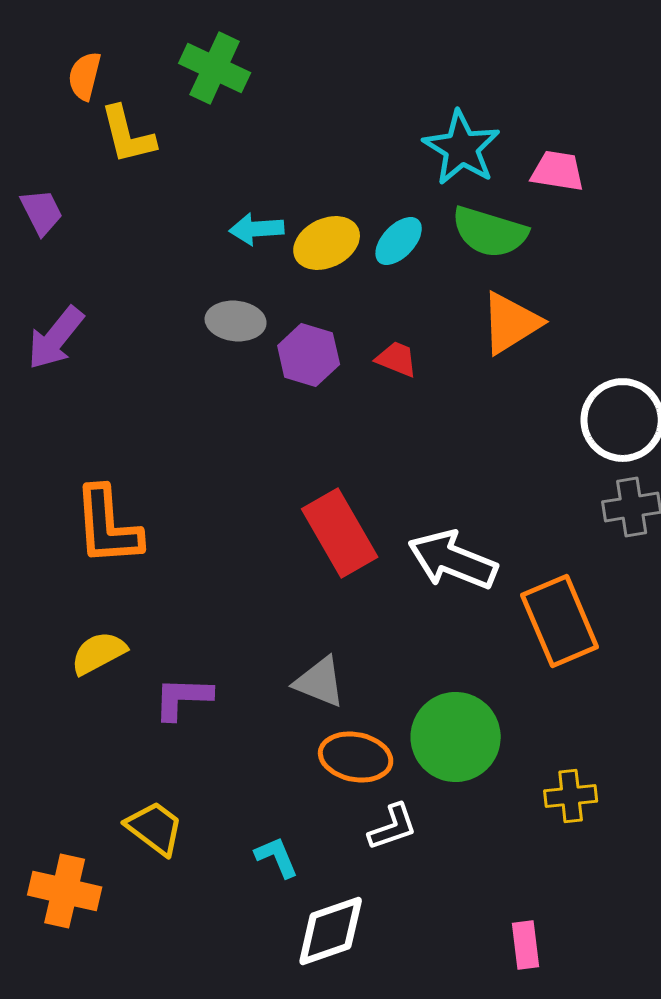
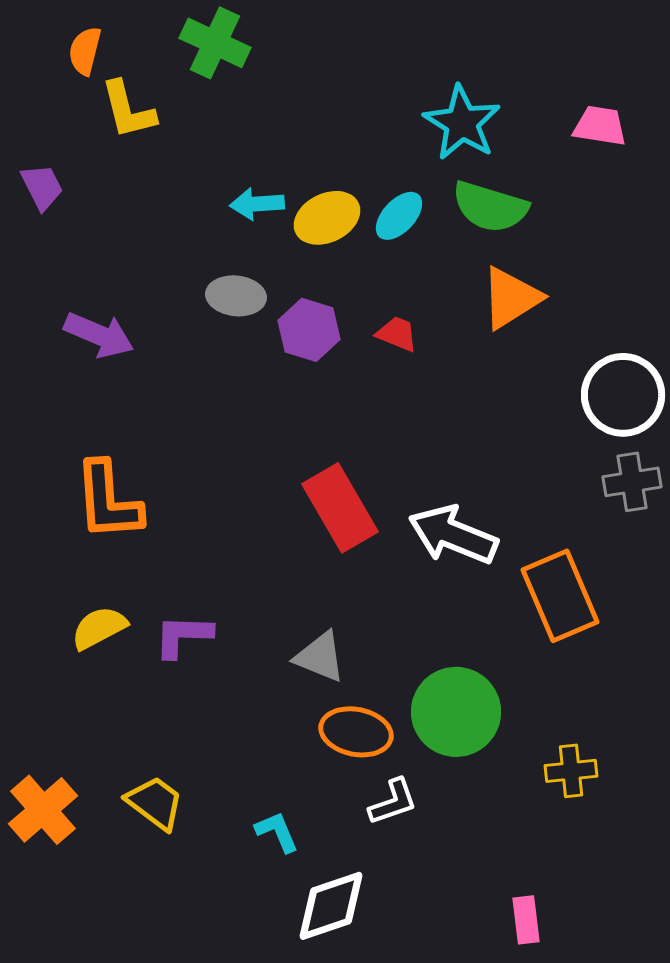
pink trapezoid: (558, 171) -> (600, 126), moved
purple arrow: (56, 338) -> (99, 335), moved, turned -106
purple L-shape: (183, 698) -> (183, 636), moved
orange cross: (65, 891) -> (43, 810), moved, turned 36

